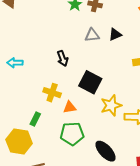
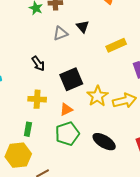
black triangle: (115, 35) -> (83, 27), turned -32
black square: (90, 82) -> (71, 79), turned -35
orange triangle: (70, 107) -> (66, 109), moved

